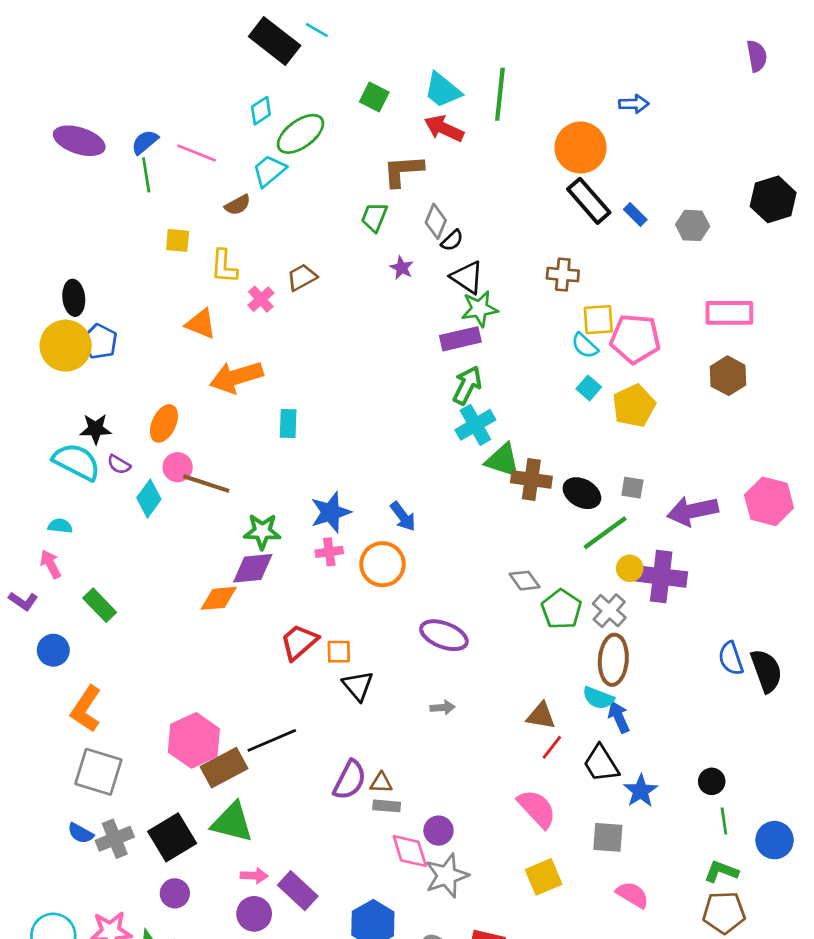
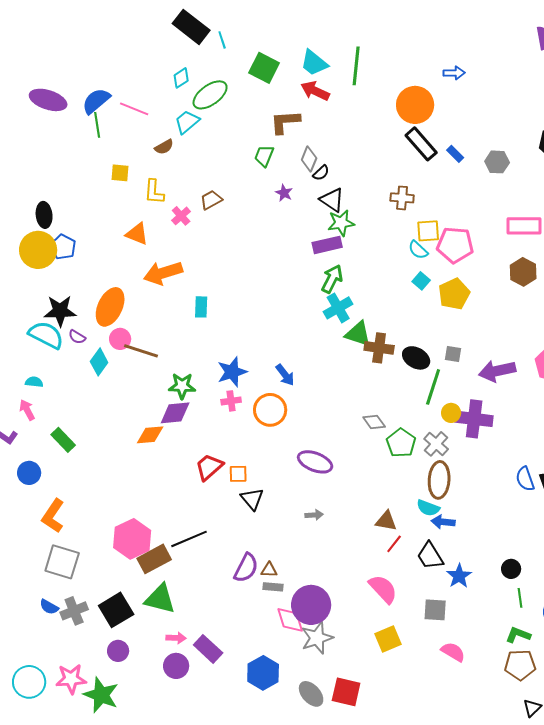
cyan line: (317, 30) -> (222, 40), moved, turned 42
green square: (374, 97) -> (264, 68), size x1.4
blue semicircle: (145, 142) -> (96, 101), size x1.4
orange ellipse: (164, 423) -> (110, 307), size x1.4
black star: (96, 429) -> (60, 311), size x1.4
green line: (605, 533) -> (433, 387), turned -36
blue arrow: (619, 717) -> (443, 522), turned -60
purple circle: (438, 831) -> (311, 605), size x1.8

